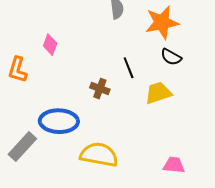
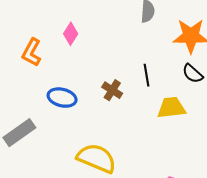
blue ellipse: (59, 121) -> (62, 98), moved, size x0.7

